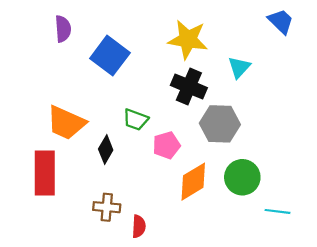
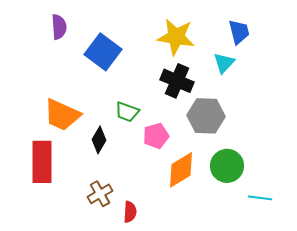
blue trapezoid: (281, 21) -> (239, 32), moved, turned 32
brown cross: (107, 207) -> (100, 194), turned -35

